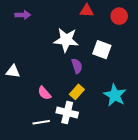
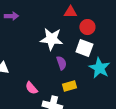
red circle: (119, 16) -> (87, 27), moved
yellow rectangle: (77, 92) -> (69, 86), moved, turned 32
cyan star: (115, 95) -> (99, 68), moved

